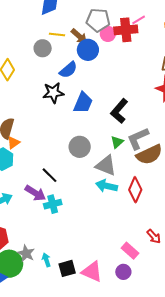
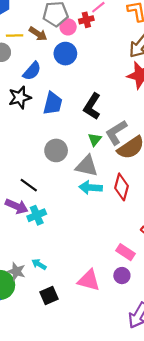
red cross: (126, 30) -> (86, 20), size x0.6
blue circle: (88, 50) -> (65, 54), moved
cyan arrow: (46, 260) -> (39, 264), moved, turned -32
black square: (67, 268) -> (49, 295), moved

